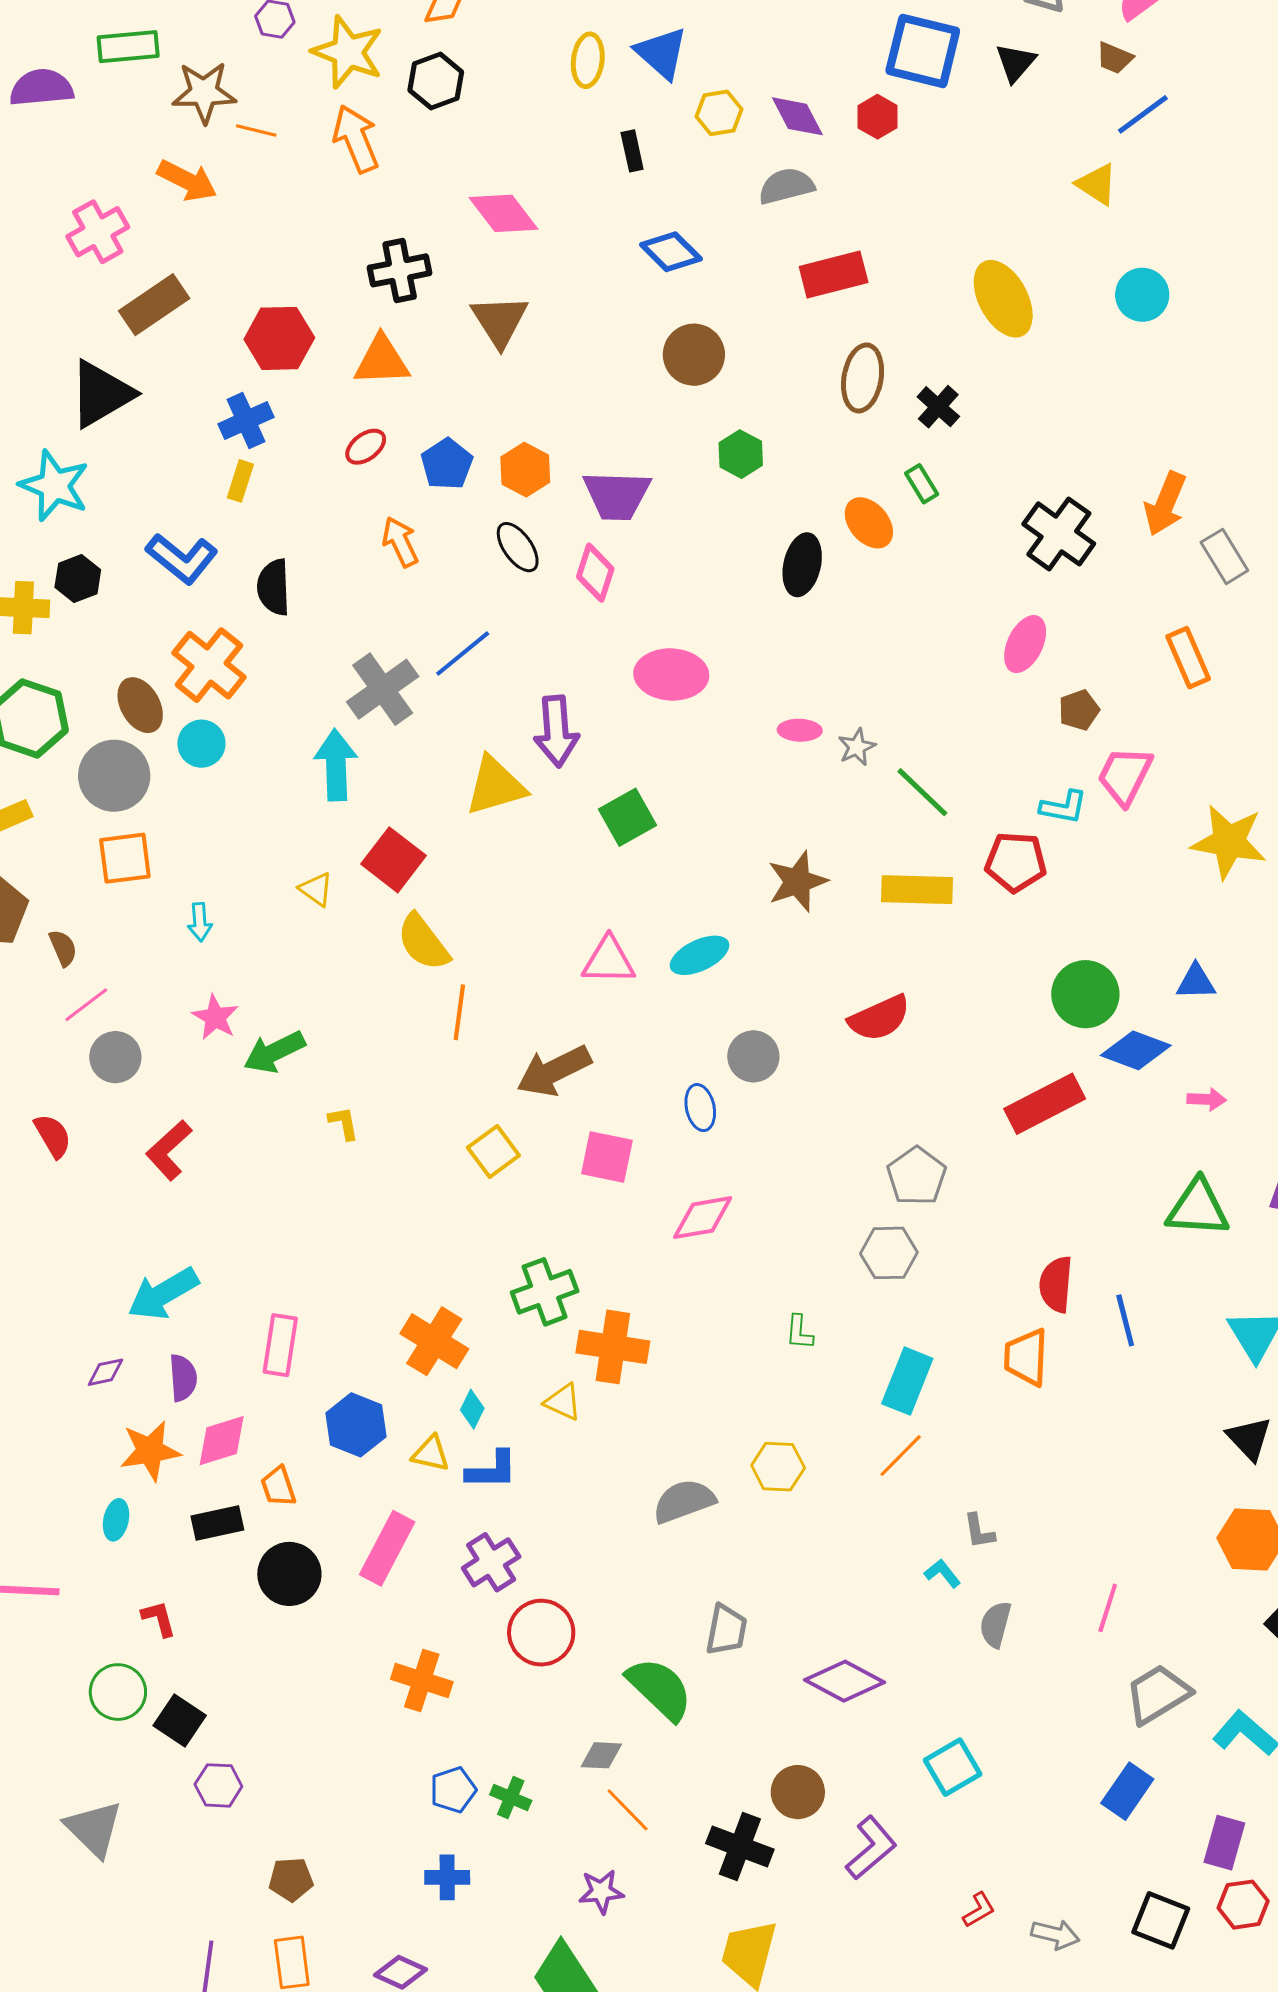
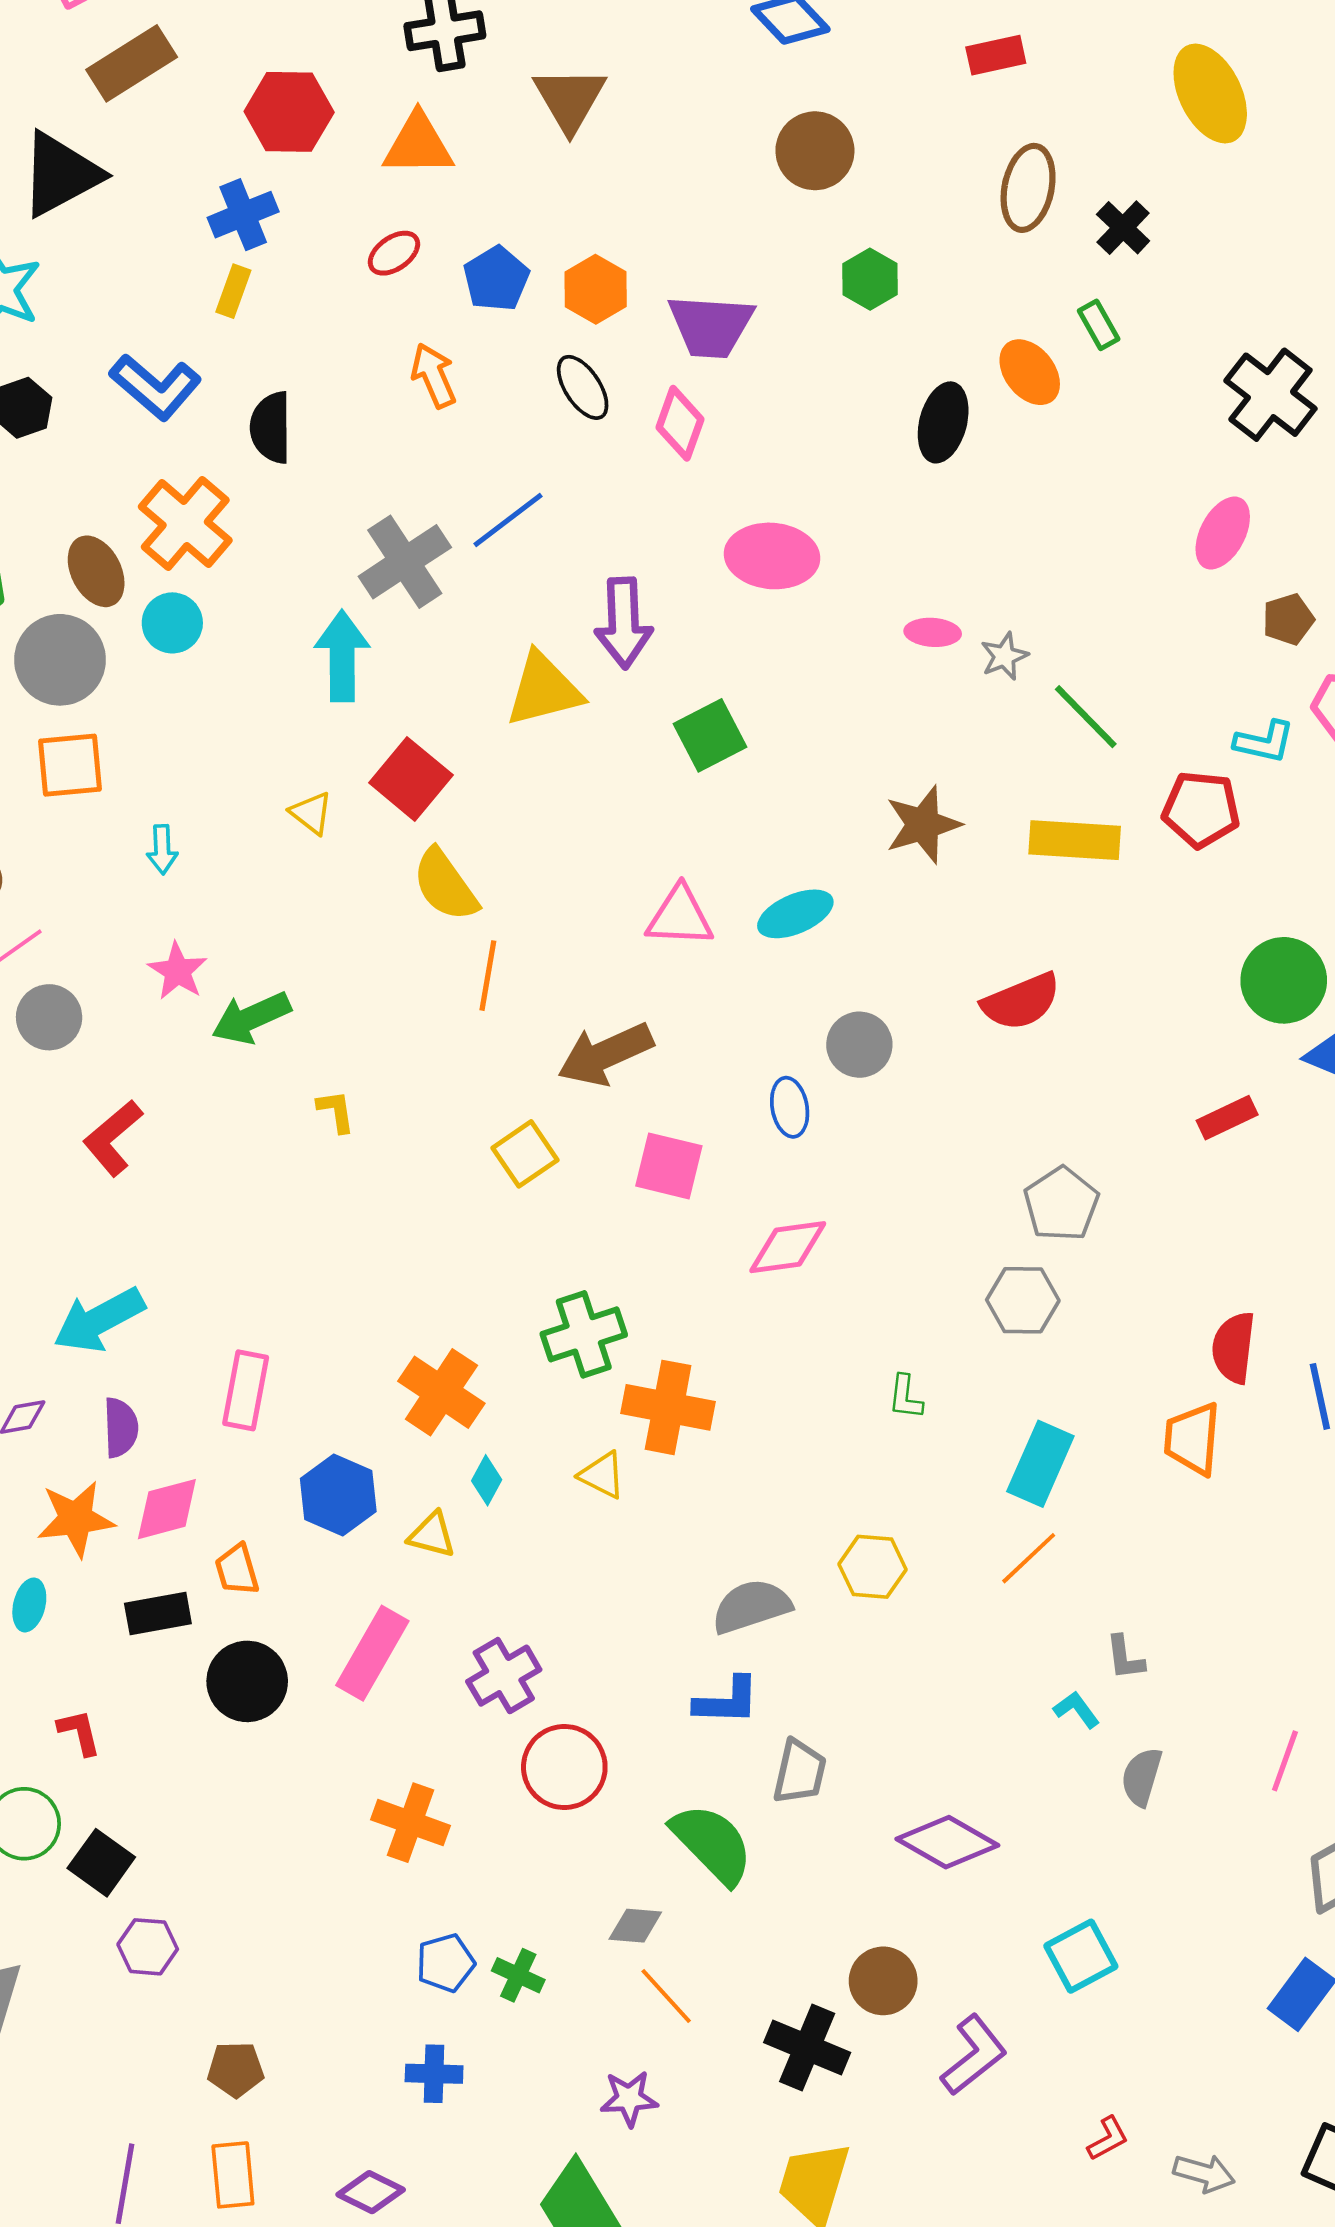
red rectangle: (834, 274) -> (996, 55), size x0.7
red rectangle: (1045, 1104) -> (1227, 1118), size x0.6
blue L-shape: (492, 1470) -> (727, 1701), moved

